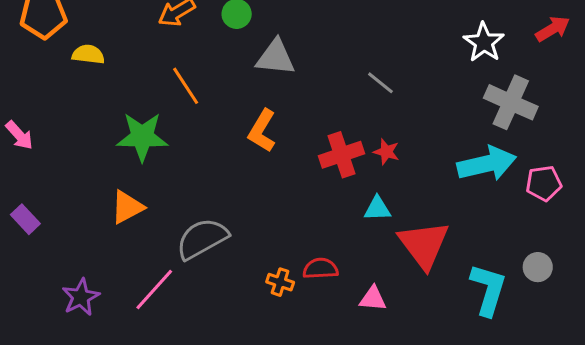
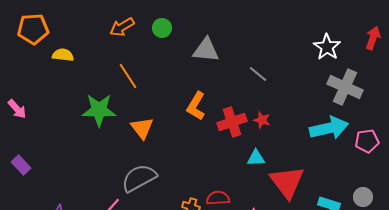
red arrow: (553, 29) -> (373, 38), turned -40
gray triangle: (276, 57) -> (206, 50), moved
orange L-shape: (262, 131) -> (196, 106), moved
orange triangle: (127, 207) -> (142, 128), moved, turned -40

